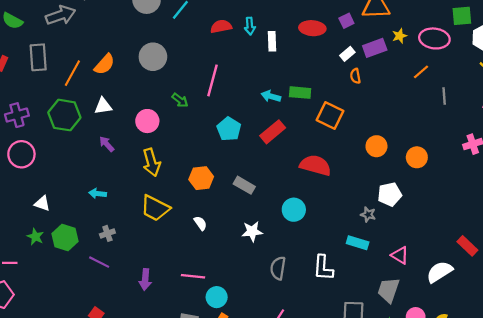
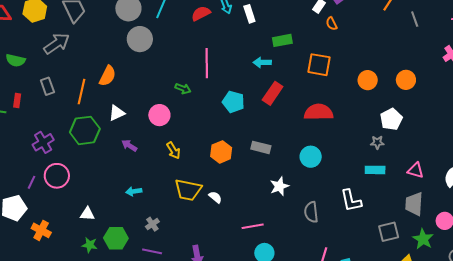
gray rectangle: (38, 57) -> (47, 86), size x0.7
gray circle: (153, 57) -> (140, 39), moved
green rectangle: (300, 93) -> (282, 40), moved
yellow arrow: (152, 162) -> (173, 150), size x0.7
white semicircle: (200, 223) -> (215, 197), moved
pink line: (193, 276) -> (253, 226), moved

